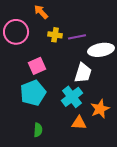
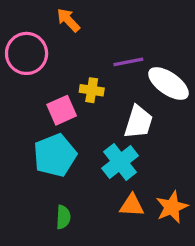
yellow cross: (55, 35) -> (92, 90), moved
white ellipse: (101, 50) -> (168, 84), turned 45
orange star: (100, 109) -> (172, 207), moved

